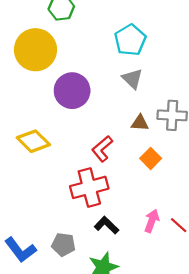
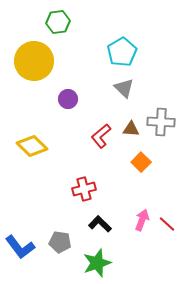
purple circle: (72, 91) -> (68, 99), size x0.6
red L-shape: (102, 149) -> (101, 136), moved
red cross: (89, 187) -> (84, 189), size x0.7

